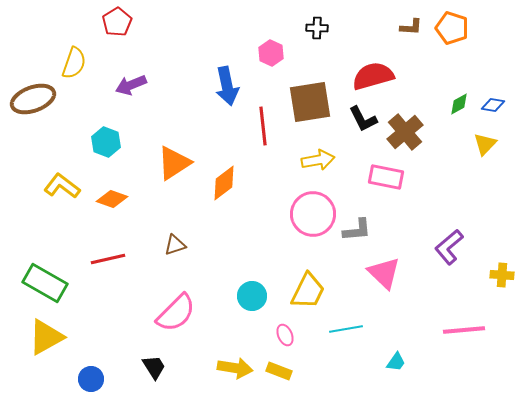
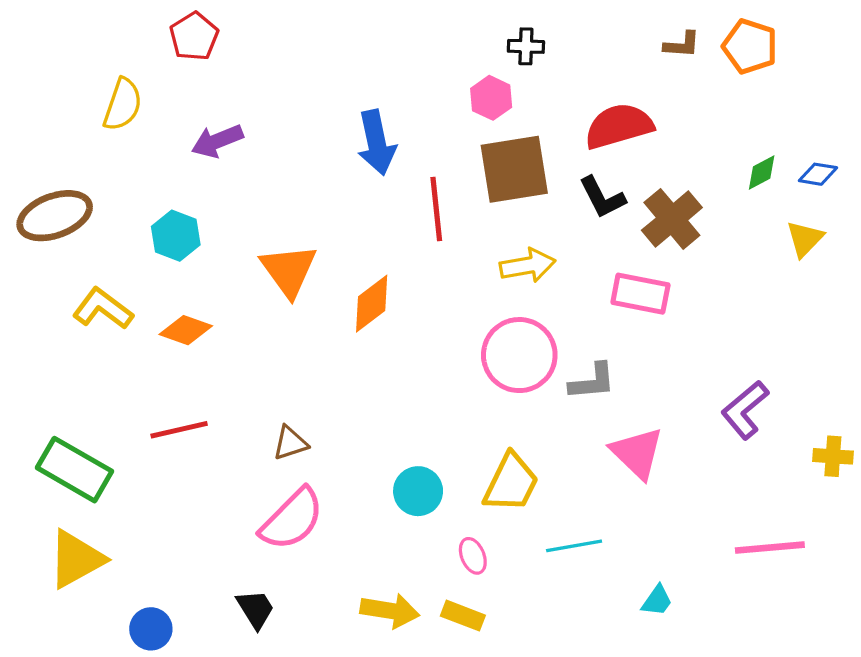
pink hexagon: (271, 53) -> (491, 98), moved
brown ellipse: (33, 99) -> (55, 216), moved
orange triangle: (174, 163) -> (289, 270), turned -33
brown triangle: (175, 245) -> (290, 443), moved

